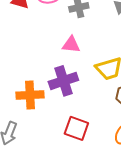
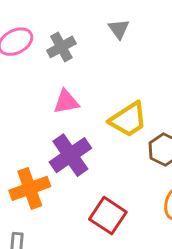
red square: (76, 128) -> (108, 216), turned 30

